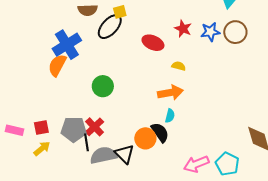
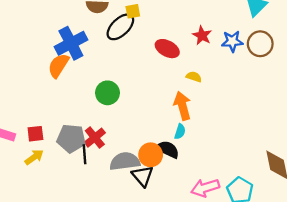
orange arrow: (170, 93) -> (182, 106), turned -100
black semicircle: (160, 132) -> (167, 149), turned -35
black triangle: (124, 154) -> (143, 176), moved
gray semicircle: (103, 155) -> (125, 161), moved

